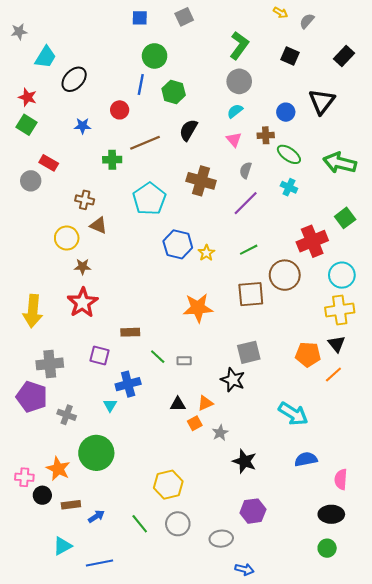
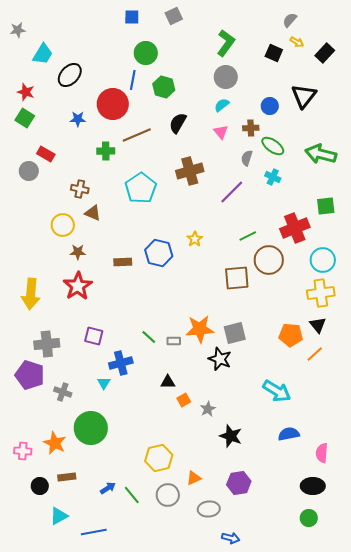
yellow arrow: (280, 13) -> (297, 42), moved
red circle: (120, 110) -> (113, 104), size x1.8
gray semicircle: (246, 170) -> (247, 158), moved
brown cross: (201, 181) -> (190, 171), turned -32
green square: (345, 218) -> (326, 206), turned 30
blue hexagon: (178, 244) -> (159, 253), moved
green line: (249, 250) -> (248, 236), moved
orange star: (198, 308) -> (200, 329), moved
brown rectangle: (130, 332) -> (123, 262), moved
orange triangle: (205, 403) -> (194, 478), moved
black circle: (42, 495) -> (40, 486), moved
blue arrow: (96, 516) -> (108, 488), moved

